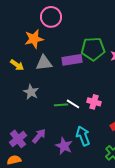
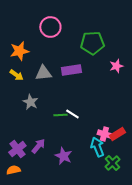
orange star: (34, 39) -> (19, 51), moved
green pentagon: (93, 49) -> (92, 43), moved
pink cross: (94, 102) -> (104, 134), moved
cyan arrow: (83, 136) -> (97, 147), moved

